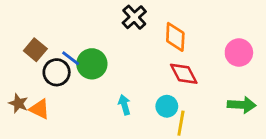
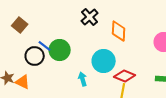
brown square: (35, 50) -> (20, 25), moved
red diamond: (184, 74) -> (125, 76), moved, turned -40
cyan circle: (167, 106) -> (104, 61), moved, size x1.5

